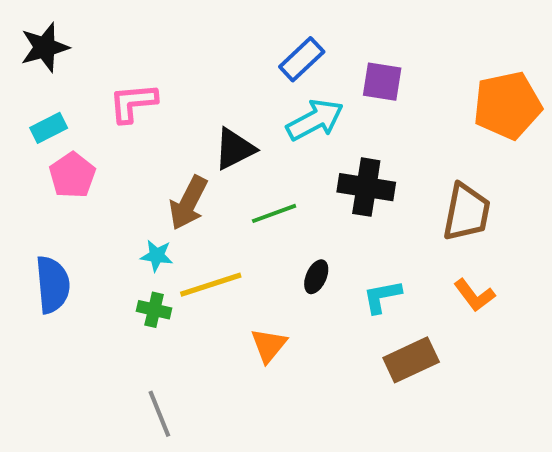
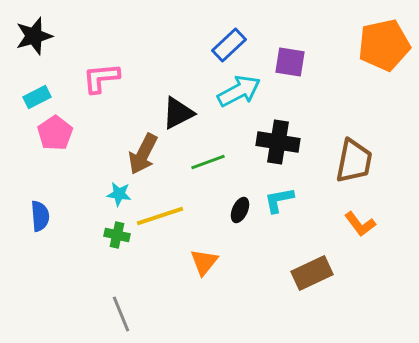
orange pentagon: (507, 105) -> (384, 45), moved
blue semicircle: (53, 285) -> (40, 216), size x0.7
cyan L-shape: (382, 297) -> (279, 200), moved

